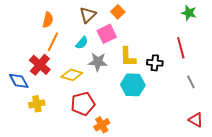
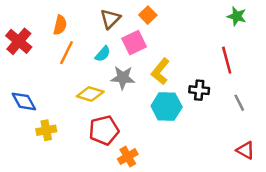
yellow L-shape: (128, 57) -> (160, 71), turned 40
black cross: (155, 63) -> (199, 90), moved
red cross: (40, 65) -> (19, 41), moved

